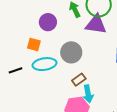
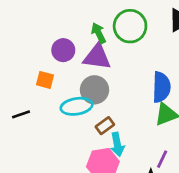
purple triangle: (96, 24) -> (97, 57), moved
cyan ellipse: (45, 64) -> (77, 106), moved

